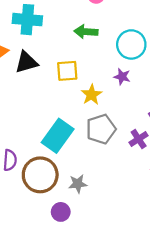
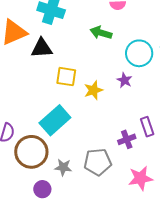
yellow square: (67, 71) -> (66, 77), moved
gray pentagon: (101, 129) -> (98, 162), moved

